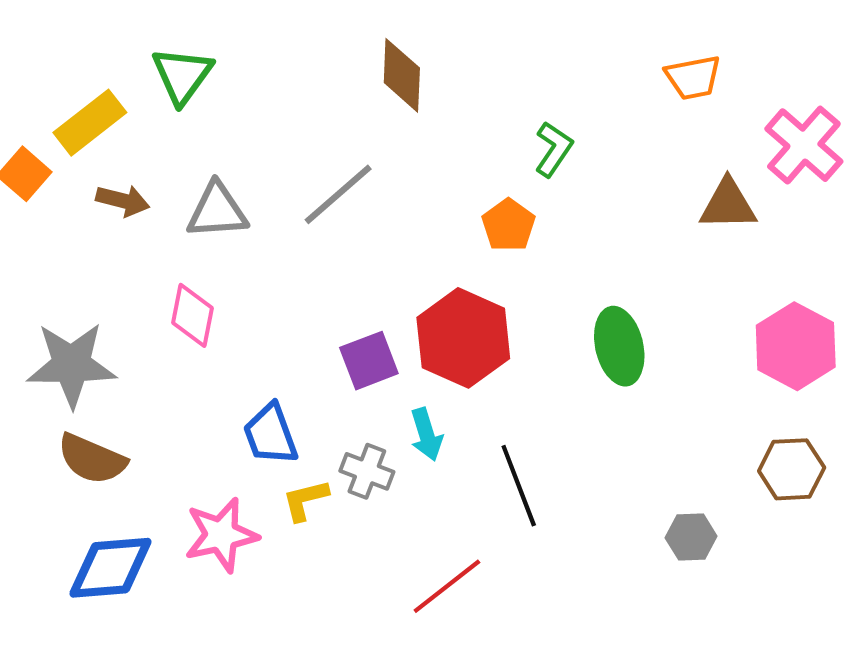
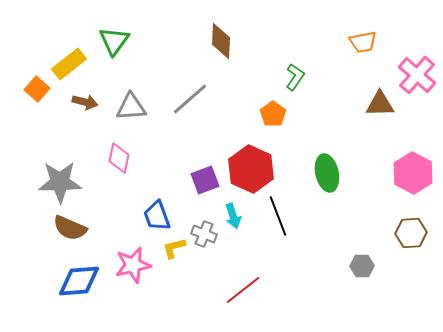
black line: (519, 486) -> (278, 216), moved

